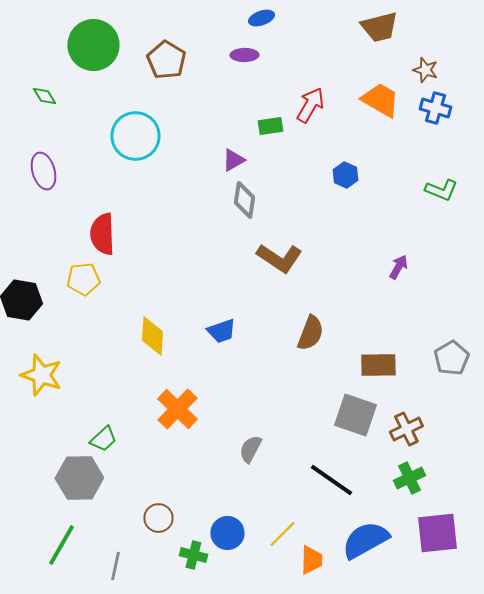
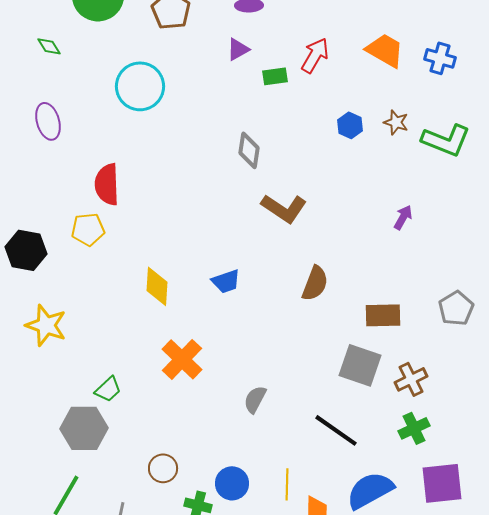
brown star: (425, 70) -> (396, 122), moved
purple triangle: (233, 160) -> (238, 49), moved
green L-shape: (441, 190) -> (446, 140), size x1.5
yellow line: (282, 534) -> (287, 484), turned -44

